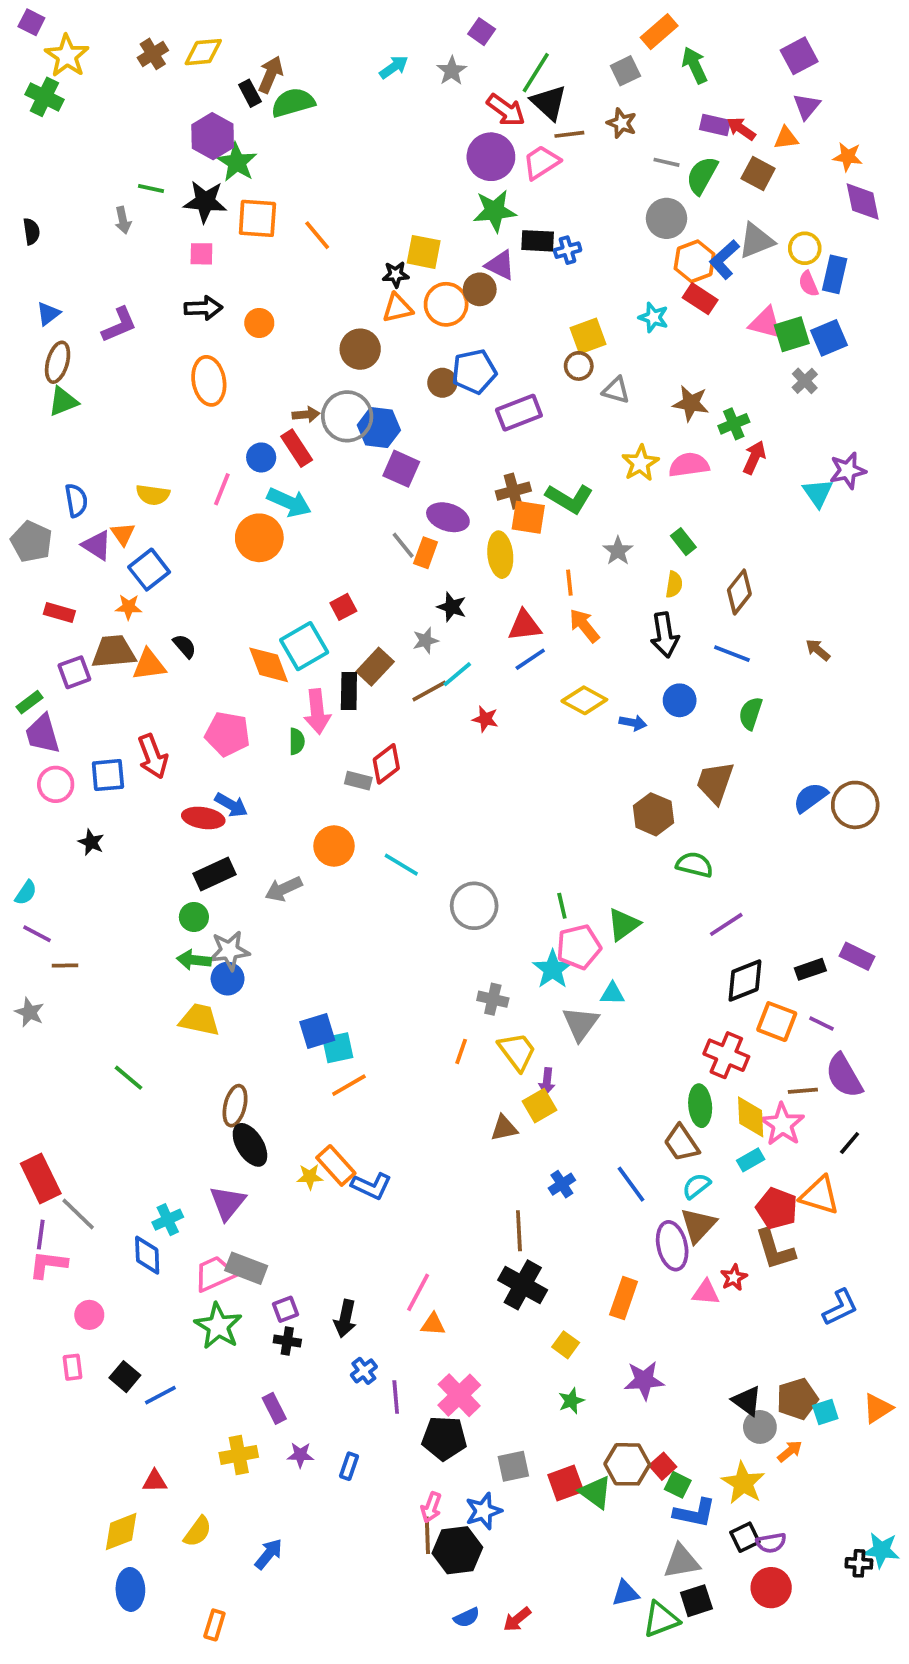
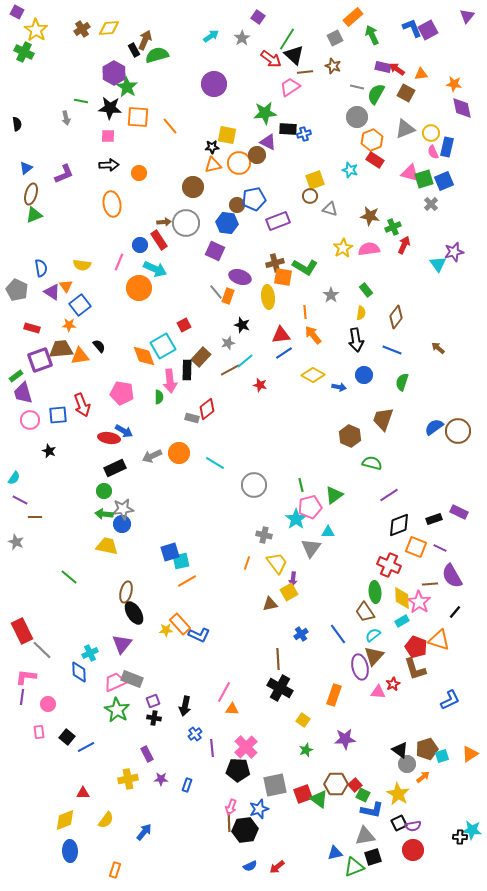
purple triangle: (807, 106) -> (467, 16), moved
purple circle: (491, 157) -> (214, 84), moved
blue L-shape: (724, 259) -> (412, 28), moved, turned 110
blue hexagon: (379, 428) -> (227, 223), moved
purple square: (74, 672) -> (40, 360), size x1.4
gray arrow: (284, 889) -> (152, 456), moved
purple line: (41, 1235) -> (22, 697), moved
gray square: (513, 1466) -> (275, 785), size x1.4

